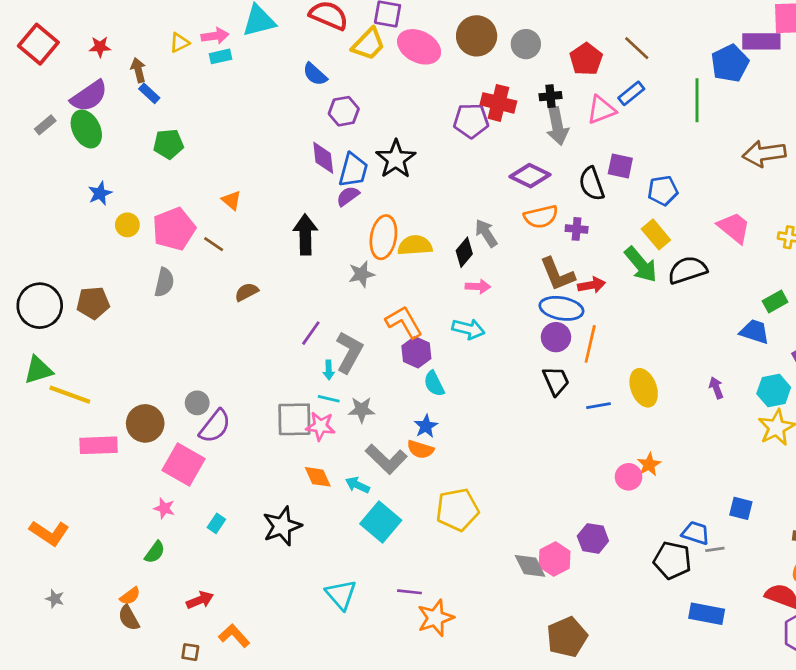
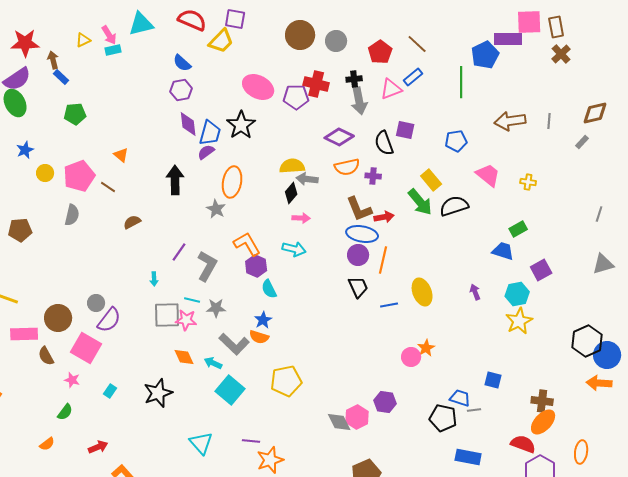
pink arrow: (215, 36) -> (109, 35), turned 66
red star: (100, 47) -> (25, 43), size x1.8
pink ellipse: (419, 47) -> (258, 87), moved
purple hexagon: (344, 111) -> (181, 90), moved
blue pentagon: (663, 191) -> (456, 141), moved
gray arrow: (486, 233) -> (307, 179), turned -50
yellow semicircle: (415, 245) -> (292, 166), moved
gray star: (362, 274) -> (216, 209), turned -30
cyan arrow: (329, 370) -> (154, 279), moved
brown semicircle: (129, 618) -> (46, 356), moved

